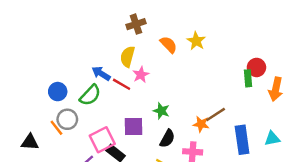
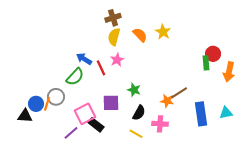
yellow semicircle: (128, 57) -> (114, 37), moved
red line: (122, 84) -> (101, 68), turned 35
blue circle: (58, 92) -> (36, 104), moved
orange line: (56, 128) -> (47, 104), turned 56

